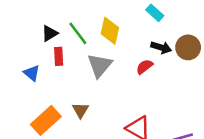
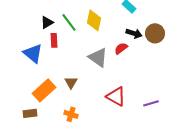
gray triangle: (100, 65) -> (98, 57), moved, turned -35
blue triangle: (32, 73) -> (33, 53), size x1.5

